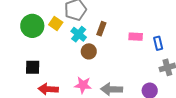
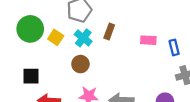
yellow square: (56, 24) -> (56, 37), moved
brown circle: (89, 51) -> (80, 64), moved

